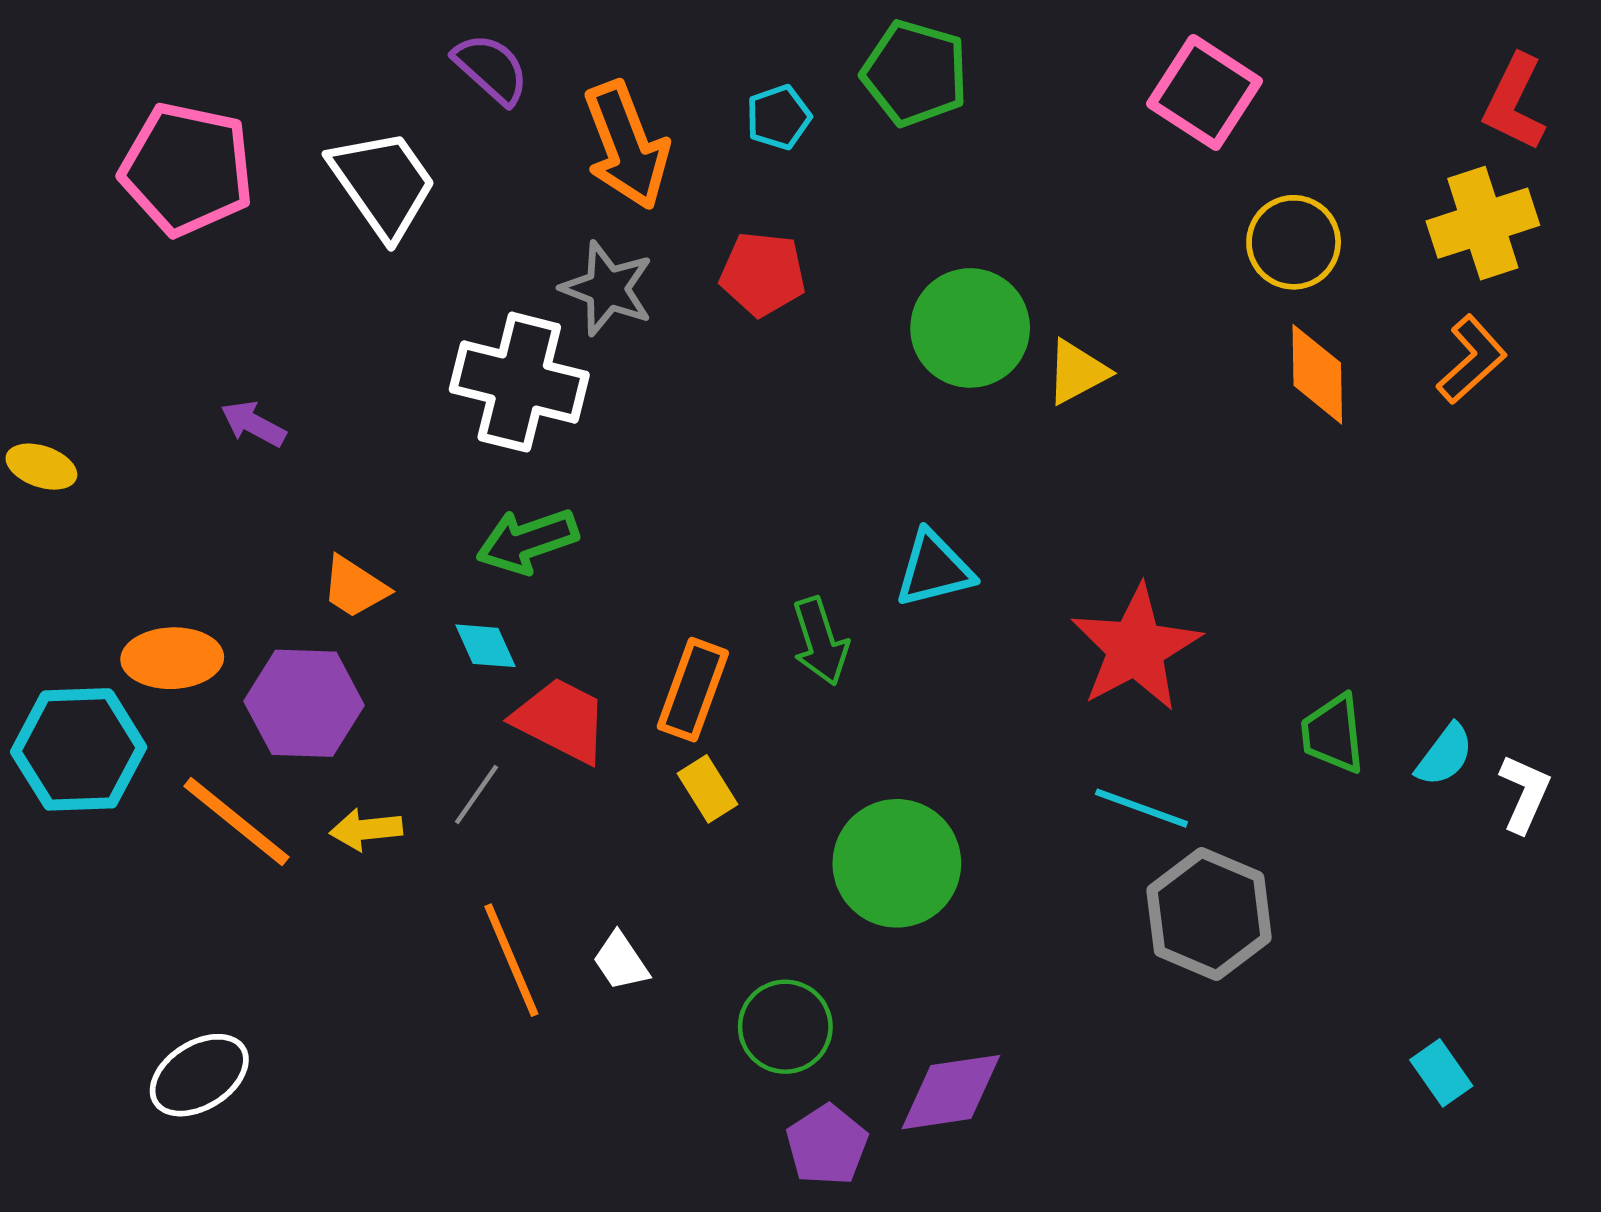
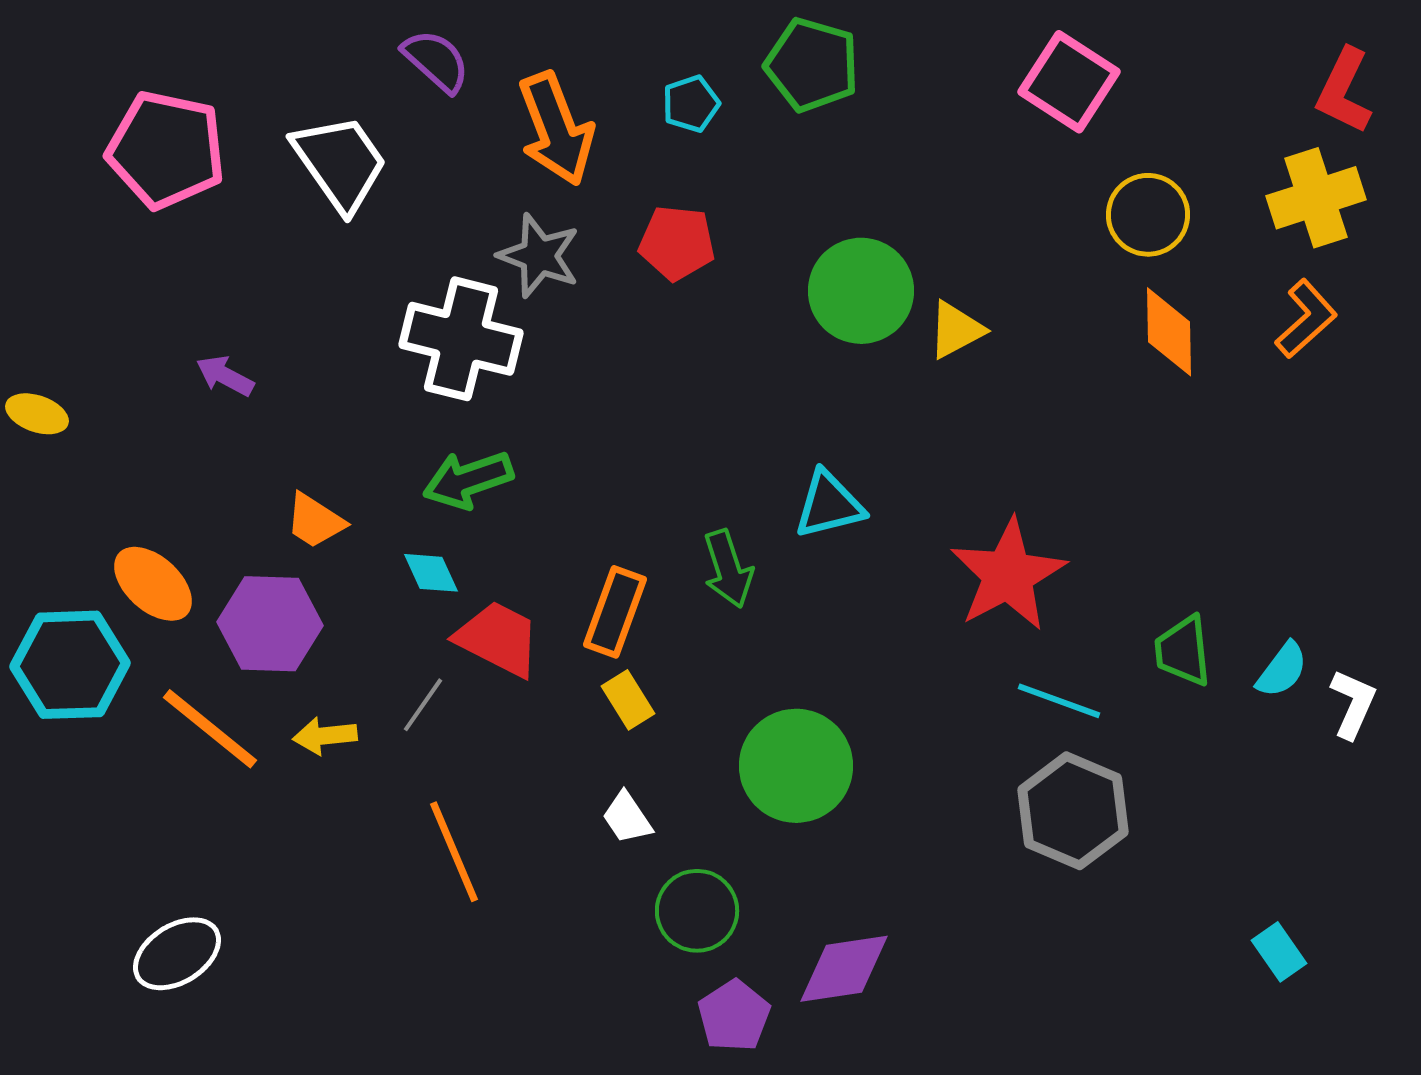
orange ellipse: (172, 658) -> (153, 584), turned 44
cyan line: (1141, 808) -> (1059, 701), moved
white trapezoid: (621, 961) -> (627, 818), moved

